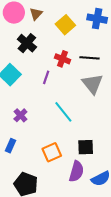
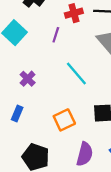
red cross: (63, 59) -> (74, 13), turned -35
purple semicircle: (76, 171) -> (85, 154), moved

